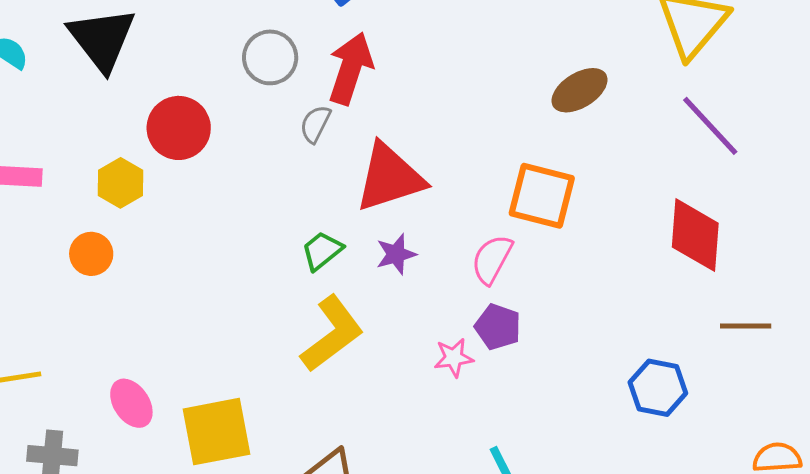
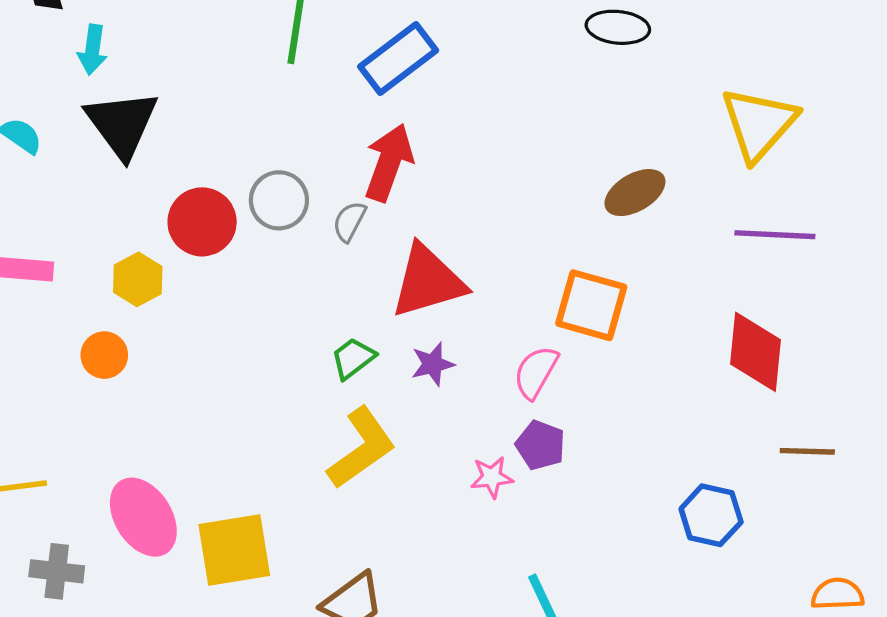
gray circle: (270, 57) -> (279, 200), moved
purple line: (710, 126) -> (775, 235), turned -46
pink ellipse: (131, 403) -> (143, 517), size x1.5

